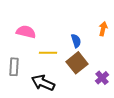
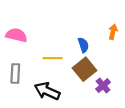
pink semicircle: (26, 32) -> (16, 35), moved
purple cross: (102, 78) -> (103, 86), moved

